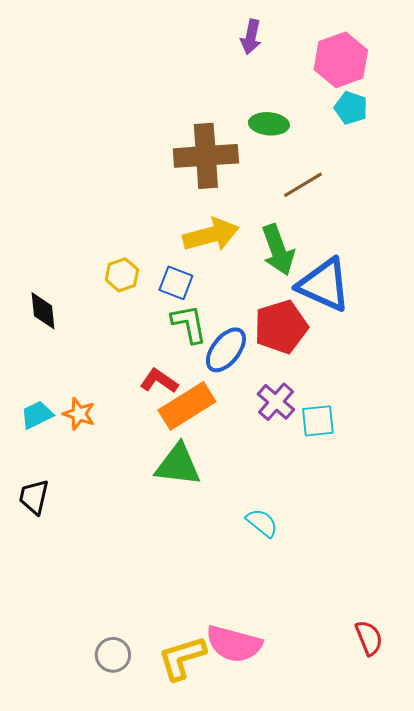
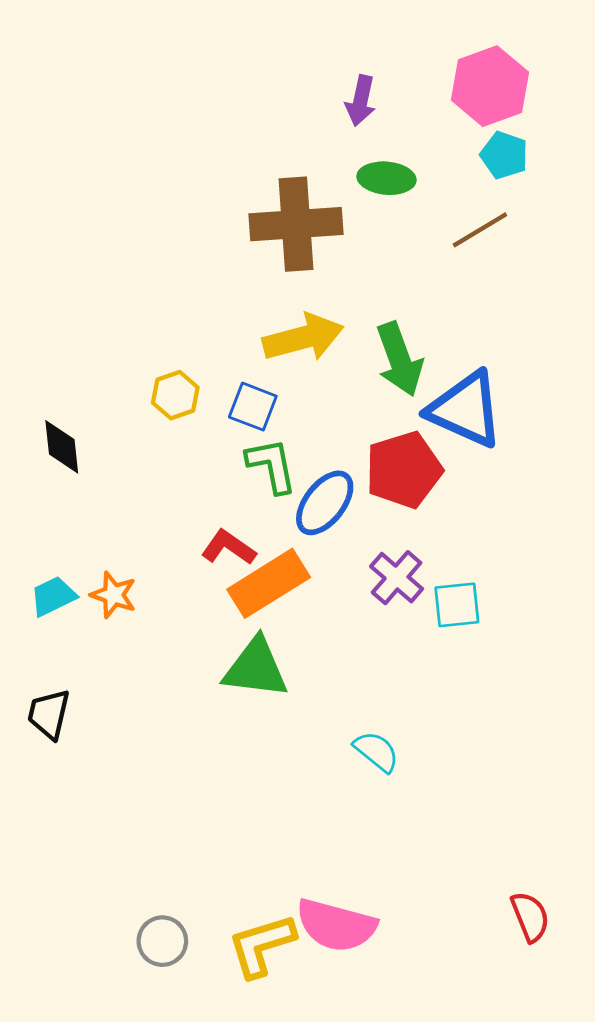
purple arrow: (251, 37) -> (361, 101), moved
brown line: (303, 185) -> (480, 230), moved

